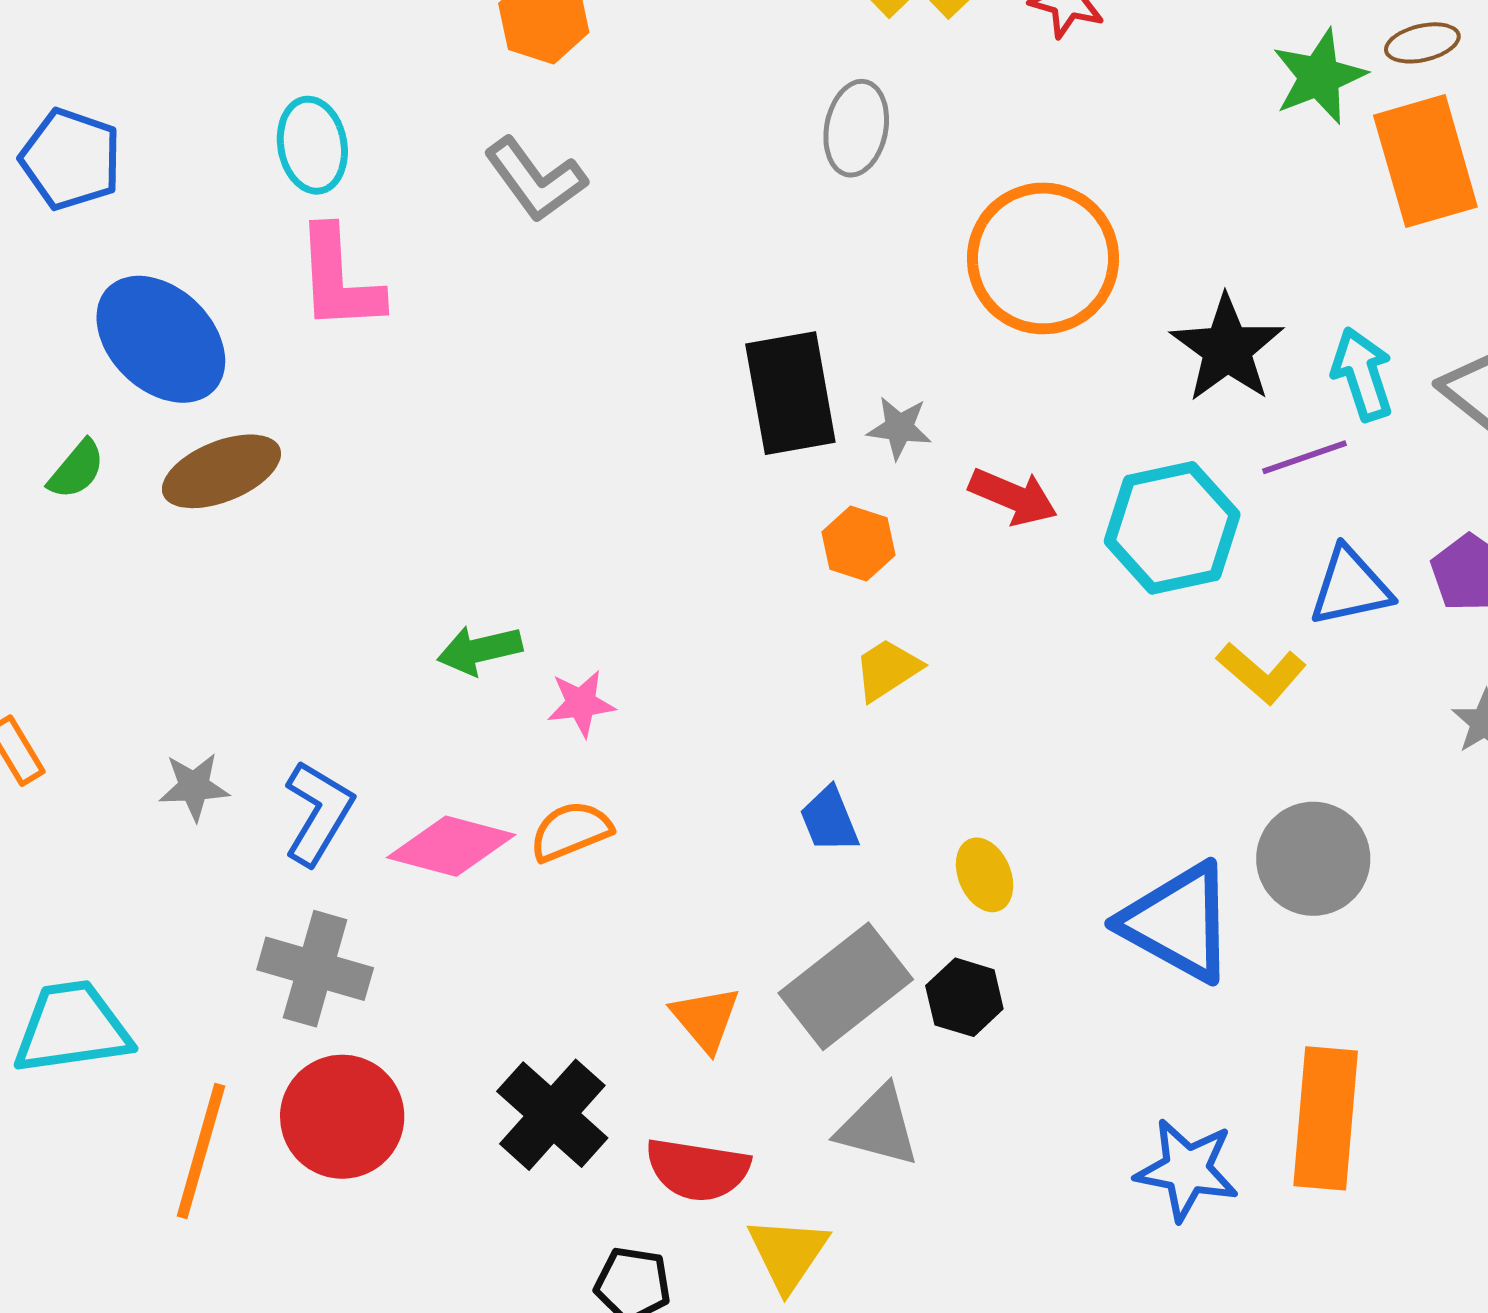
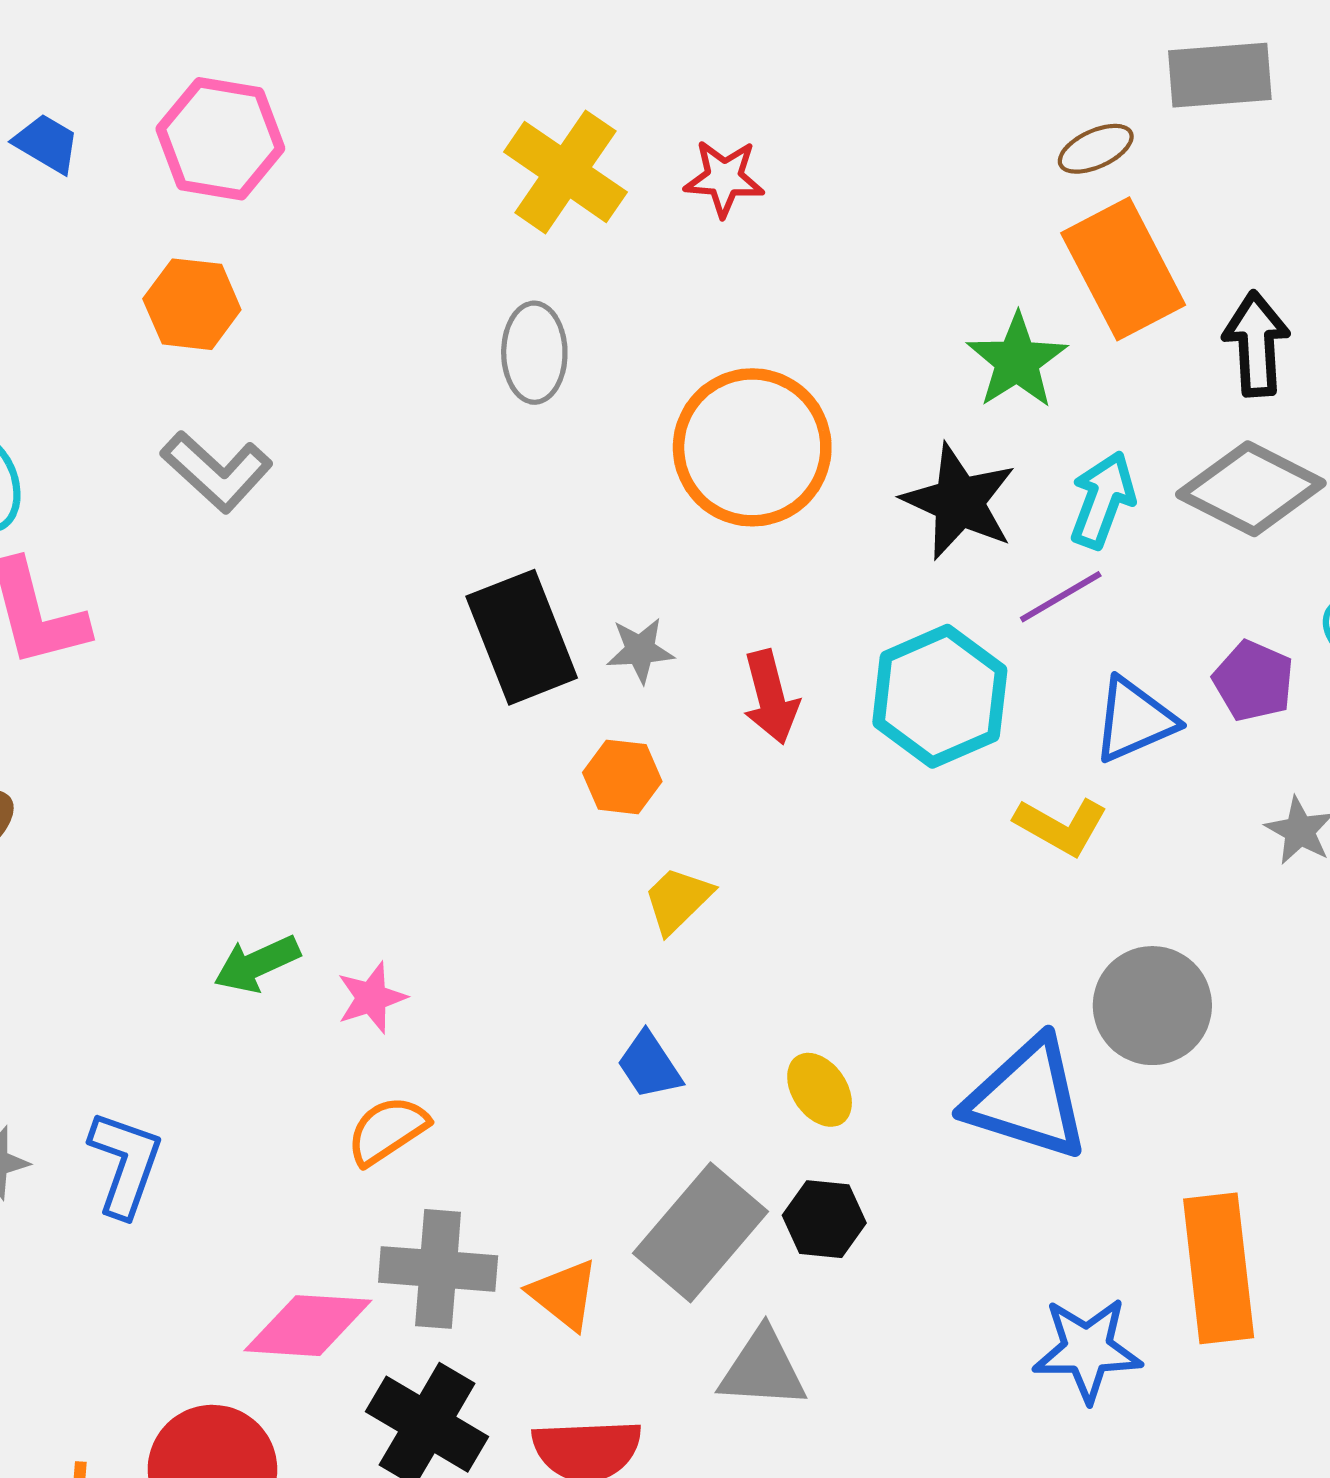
green star: (1319, 77) -> (1017, 361), moved
cyan arrow: (1362, 374) -> (1103, 500), turned 50
red arrow: (1013, 497) -> (771, 697), turned 64
pink diamond: (451, 846) -> (308, 1326), moved
gray cross: (315, 969) -> (438, 1269), moved

